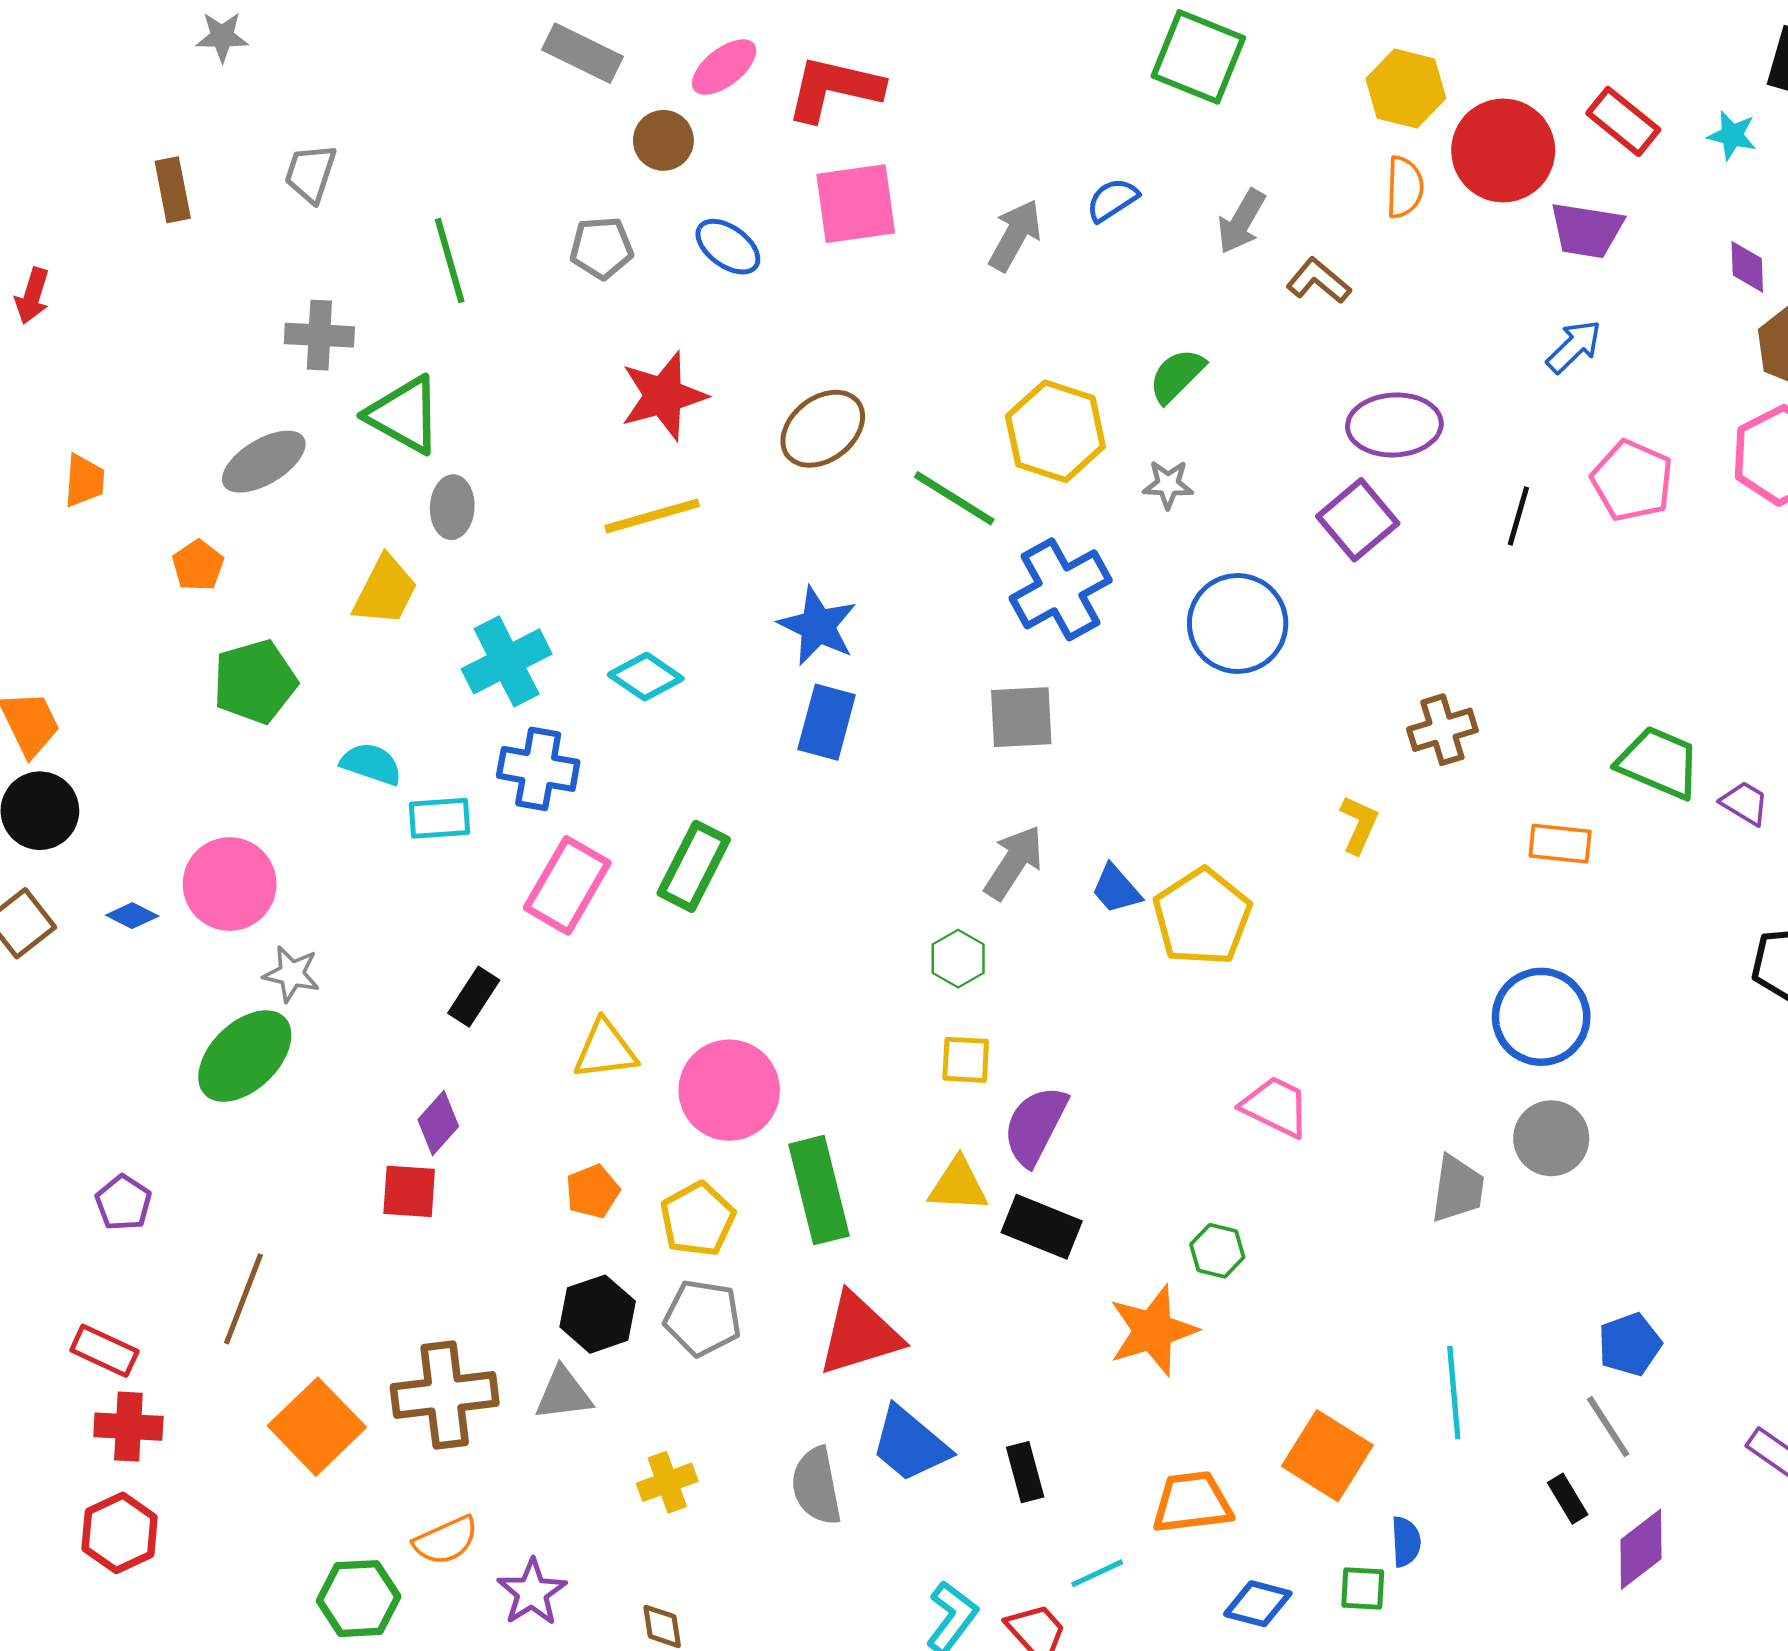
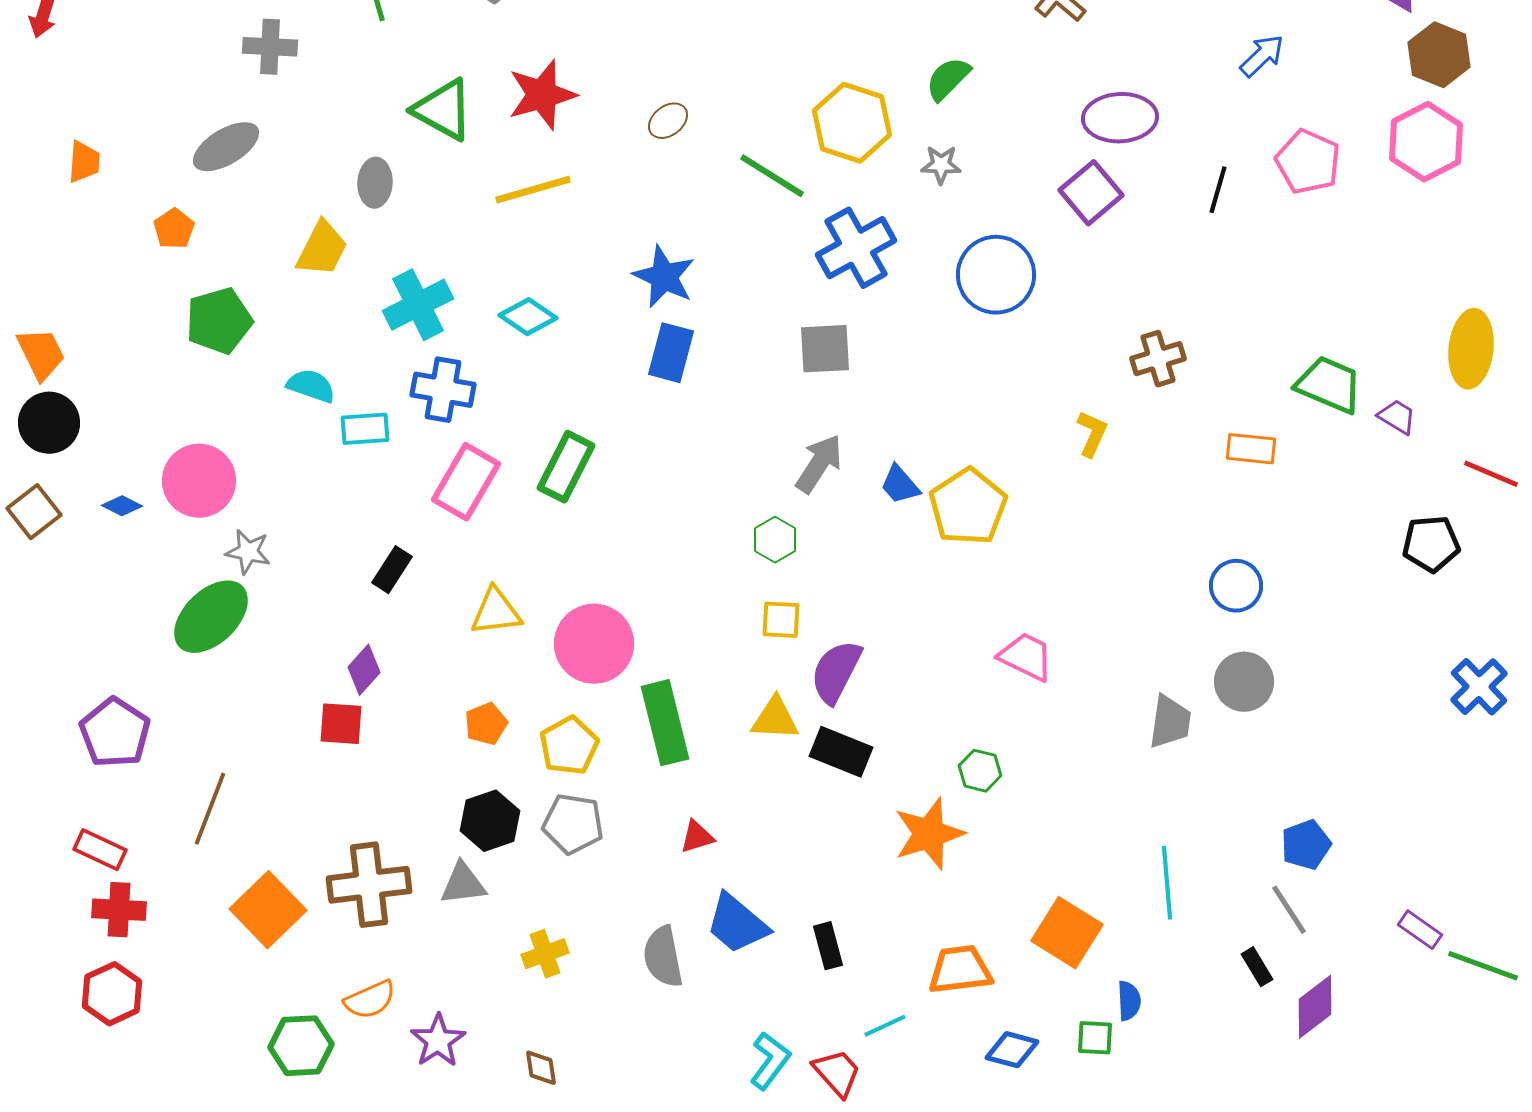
green triangle: (404, 415) -> (443, 110), moved
brown ellipse: (823, 429) -> (668, 121), size x0.6
blue circle: (1541, 1017) -> (1236, 586), size x0.7
purple pentagon: (123, 1203) -> (115, 733), size x1.6
red triangle: (859, 1334) -> (697, 837), size x0.5

